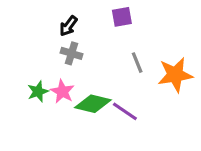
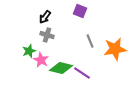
purple square: (122, 17) -> (80, 11), turned 32
green star: (38, 92) -> (29, 51), moved

